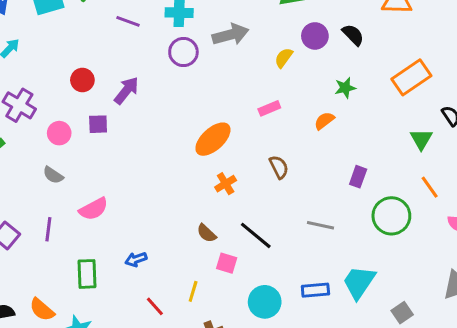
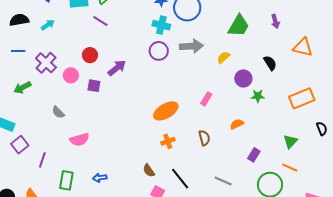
purple line: (128, 21) -> (100, 21), moved
purple circle: (315, 36) -> (243, 78), moved
yellow semicircle: (284, 58) -> (223, 57), moved
pink rectangle: (269, 108) -> (206, 99), turned -48
orange semicircle: (324, 121) -> (237, 124), moved
pink circle: (59, 133) -> (71, 75), moved
green triangle: (421, 139) -> (290, 141), moved
orange line: (430, 187) -> (290, 168), moved, turned -42
purple line: (48, 229) -> (42, 160), moved

